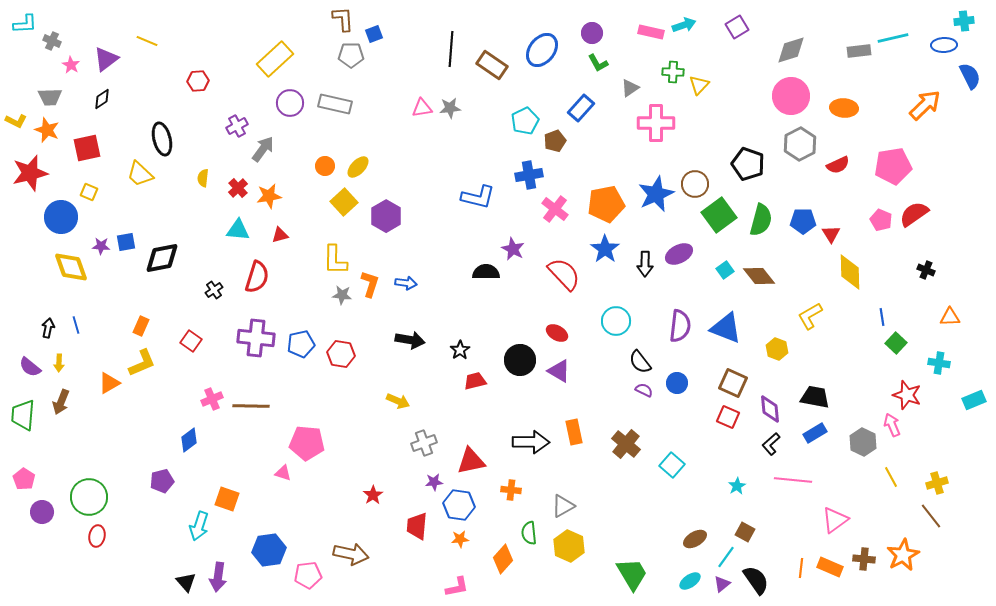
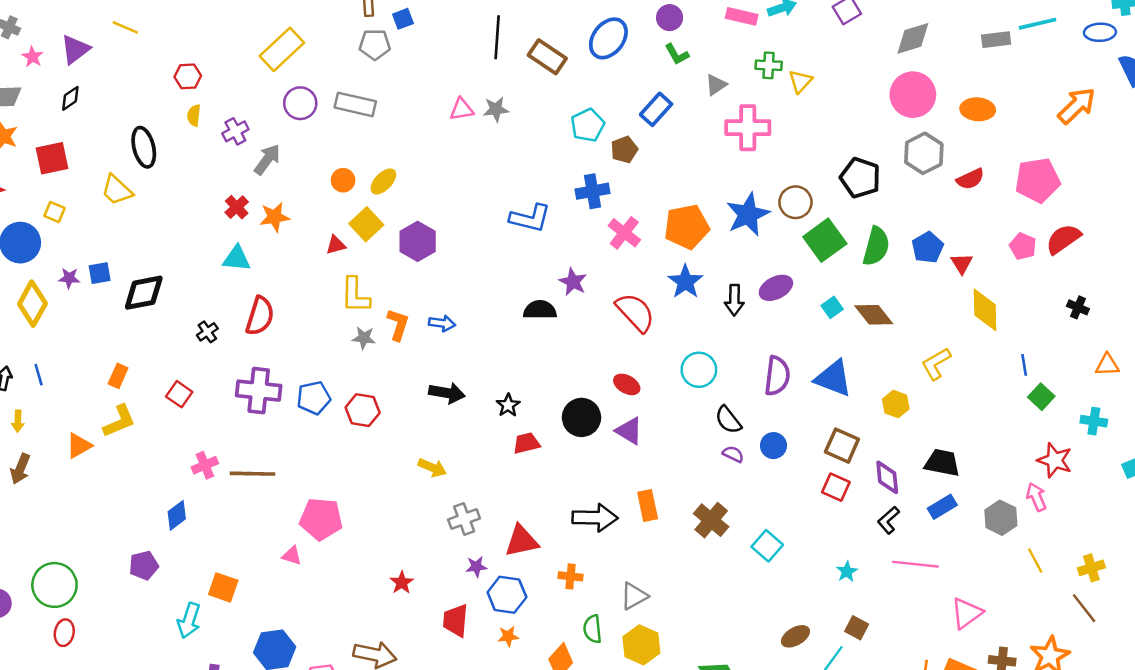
yellow semicircle: (203, 178) -> (194, 115), moved
blue pentagon: (803, 221) -> (928, 247), turned -30
red triangle: (280, 235) -> (336, 245), moved
yellow diamond: (71, 267) -> (32, 304), turned 48

